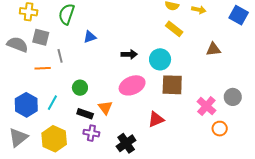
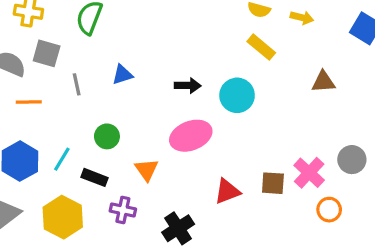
blue triangle: (90, 37) -> (122, 75), moved
orange line: (43, 68) -> (29, 102), moved
brown square: (172, 85) -> (273, 183), moved, size x0.7
black rectangle: (85, 114) -> (94, 177), moved

